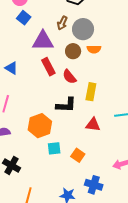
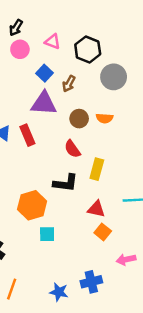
blue square: (24, 18) -> (45, 73), moved
gray circle: (83, 29) -> (114, 77), moved
red rectangle: (48, 67) -> (27, 135), moved
orange square: (78, 155) -> (103, 232), moved
blue cross: (94, 185) -> (91, 282), turned -36

